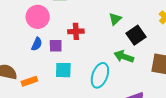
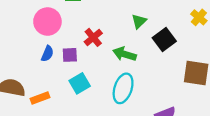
red cross: (76, 31) -> (93, 37), turned -35
green arrow: (124, 57) -> (125, 54), moved
cyan square: (63, 70) -> (80, 83), turned -30

